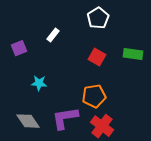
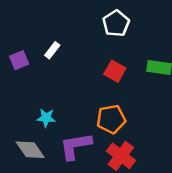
white rectangle: (53, 35) -> (52, 50), moved
cyan star: (39, 83) -> (46, 118), moved

